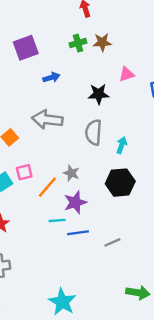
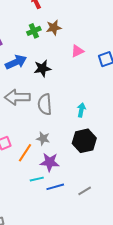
blue arrow: (51, 77) -> (16, 62), size x1.5
black star: (99, 94) -> (42, 68), moved
gray semicircle: (93, 132) -> (45, 104), moved
purple star: (75, 202) -> (50, 162), turned 30

